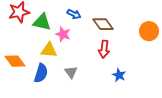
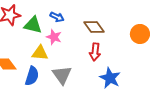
blue arrow: (74, 14) -> (57, 17), moved
gray triangle: (71, 72) -> (62, 75), size x1.5
blue star: (119, 75) -> (110, 78), size x1.5

